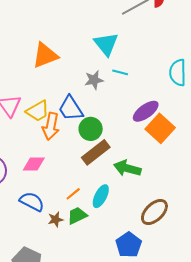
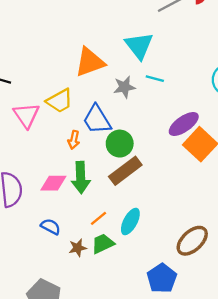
orange triangle: (45, 55) -> (90, 62), moved
yellow trapezoid: (38, 111) -> (60, 101), moved
orange arrow: (51, 126) -> (74, 140), size x0.6
green arrow: (127, 168) -> (81, 177), moved, turned -108
blue semicircle: (32, 202) -> (51, 227), size x0.7

